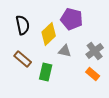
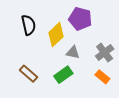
brown rectangle: (23, 59) -> (29, 74), moved
green rectangle: (46, 72) -> (63, 75), moved, turned 42

